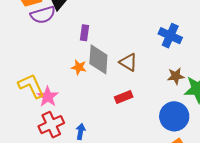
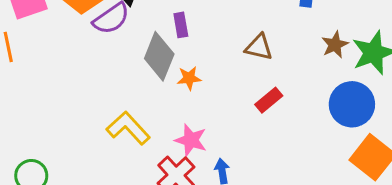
gray diamond: (98, 59) -> (159, 56), moved, turned 36
pink star: (48, 97) -> (191, 140), moved

